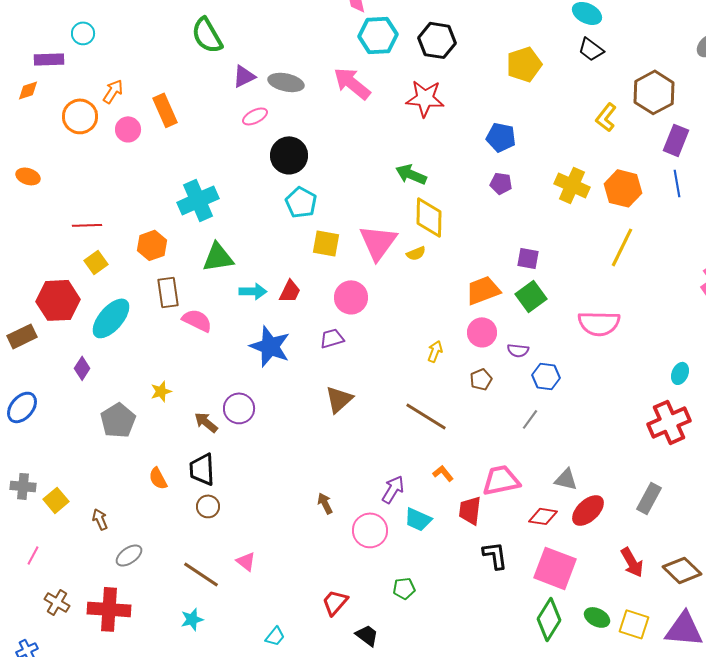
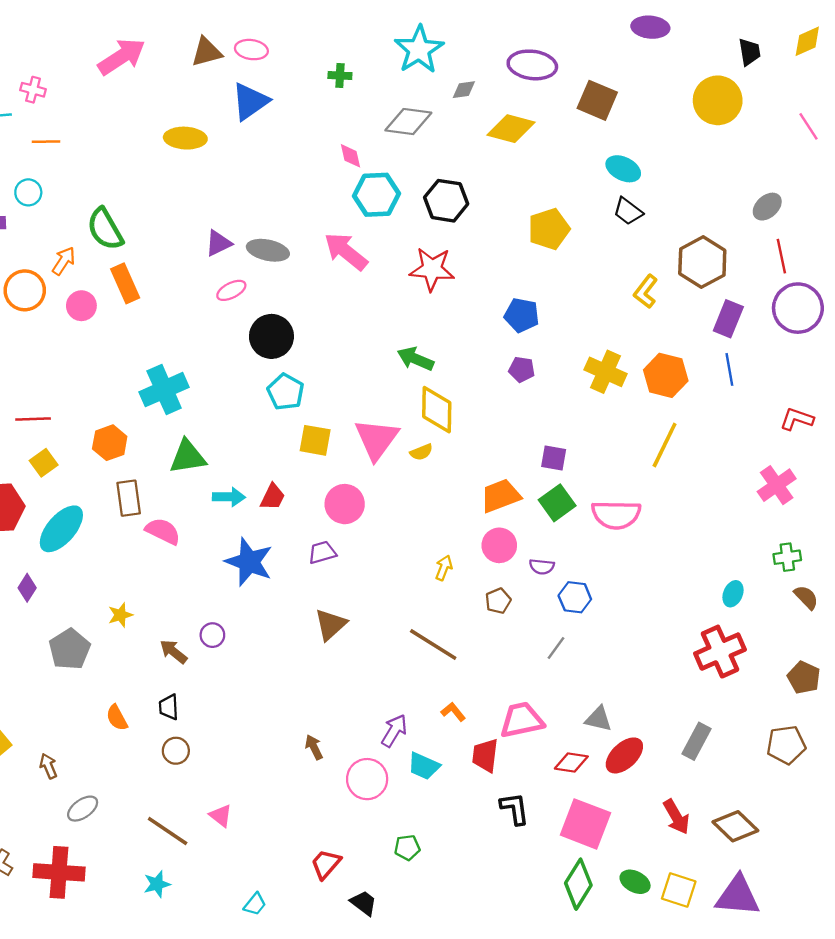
green semicircle: (207, 35) -> (105, 229), moved
pink semicircle: (599, 323) -> (616, 515), moved
purple circle: (239, 408) -> (212, 635), size x0.7
black trapezoid: (202, 469) -> (169, 707), size x0.7

